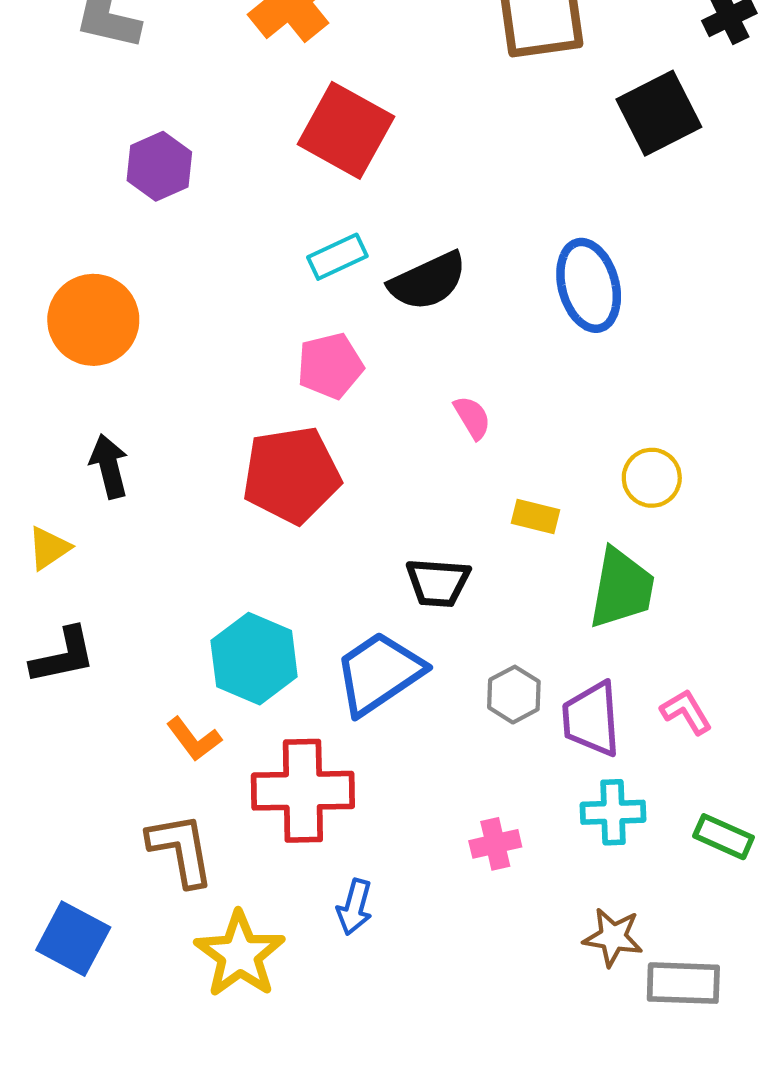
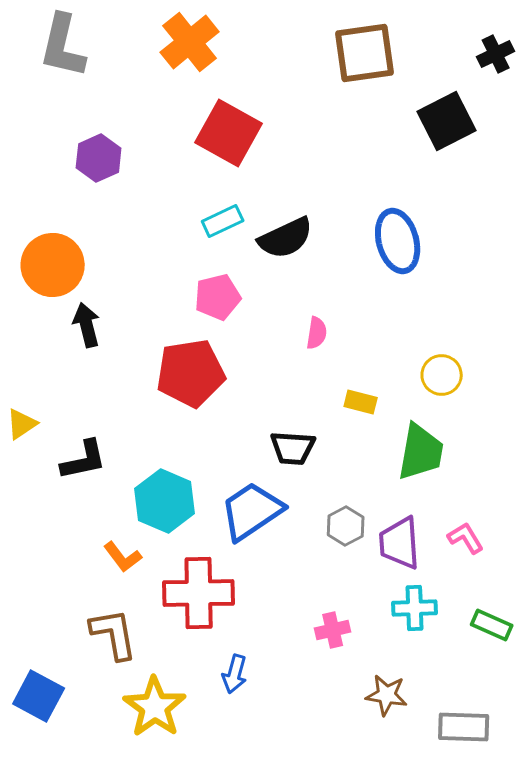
pink semicircle: (472, 417) -> (317, 333), turned 40
black arrow: (109, 466) -> (87, 325), moved
black L-shape: (63, 656) -> (84, 460), moved
brown star: (613, 937) -> (387, 695), moved

